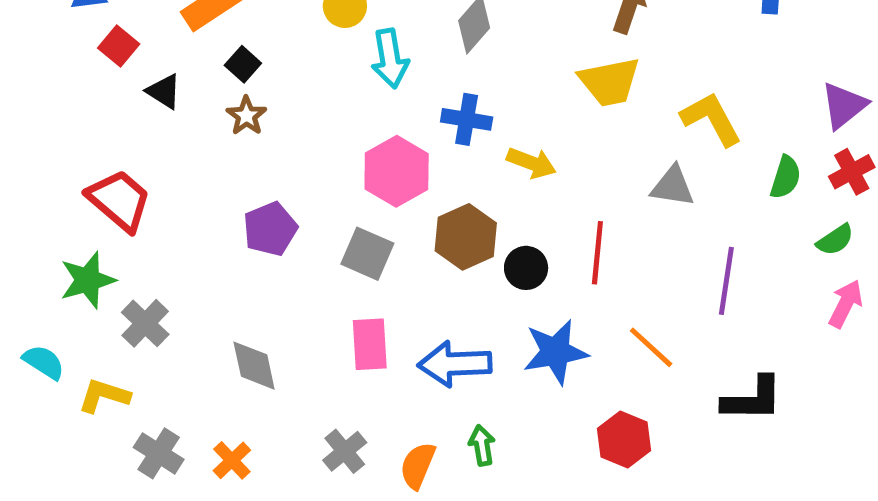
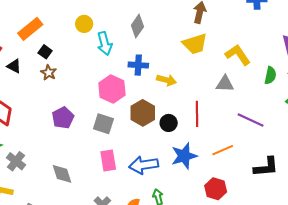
purple line: (726, 281) -> (251, 120), turned -68
orange line: (651, 347) -> (223, 150), turned -60

